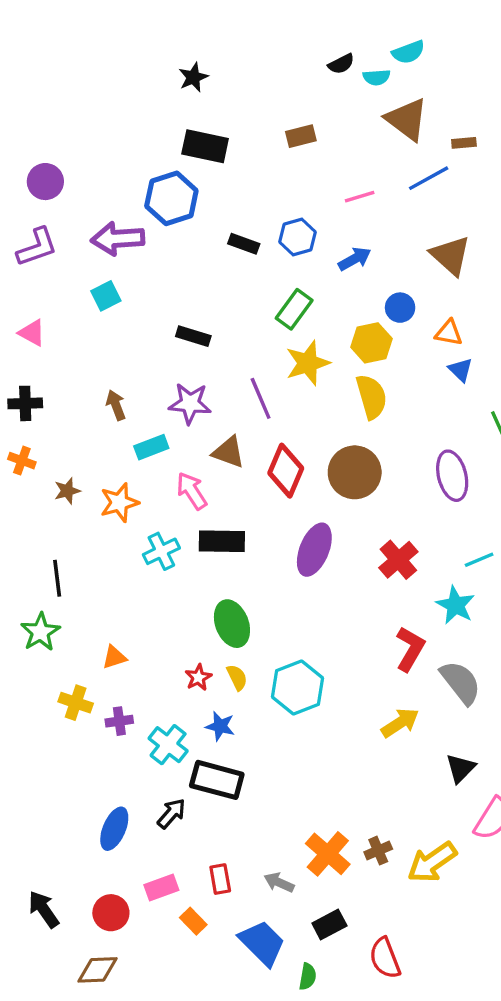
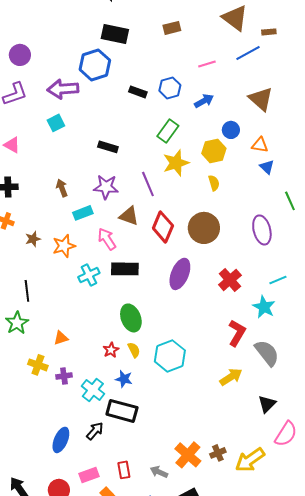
yellow semicircle: (371, 397) -> (214, 183), size x0.6

